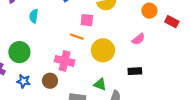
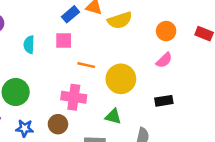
orange circle: (149, 11) -> (166, 31), moved
pink square: (87, 20) -> (64, 41), moved
green triangle: (100, 84) -> (113, 116), moved

